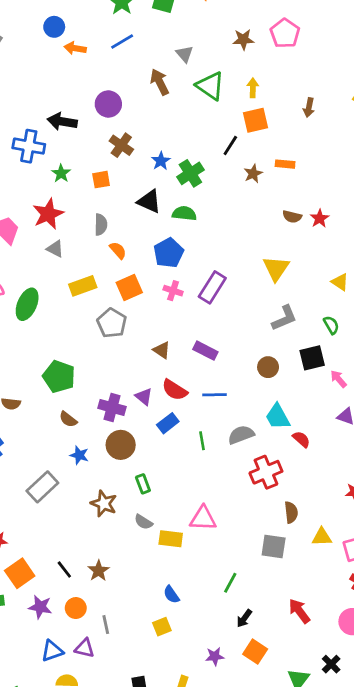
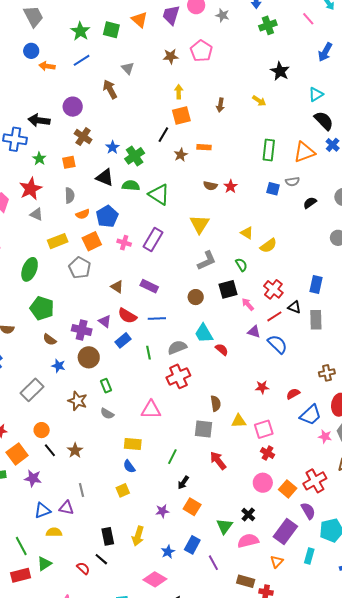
green triangle: (210, 86) -> (159, 194), moved
orange semicircle: (118, 250) -> (83, 214), turned 112
blue pentagon: (169, 253) -> (107, 216), moved
green ellipse: (27, 304) -> (30, 269), moved
red cross: (266, 472) -> (178, 376), moved
yellow rectangle: (171, 539) -> (133, 444), moved
orange circle: (76, 608) -> (42, 430), moved
red arrow: (299, 611) -> (218, 461), moved

